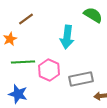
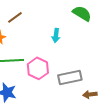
cyan arrow: (67, 37) -> (56, 35), size x0.6

